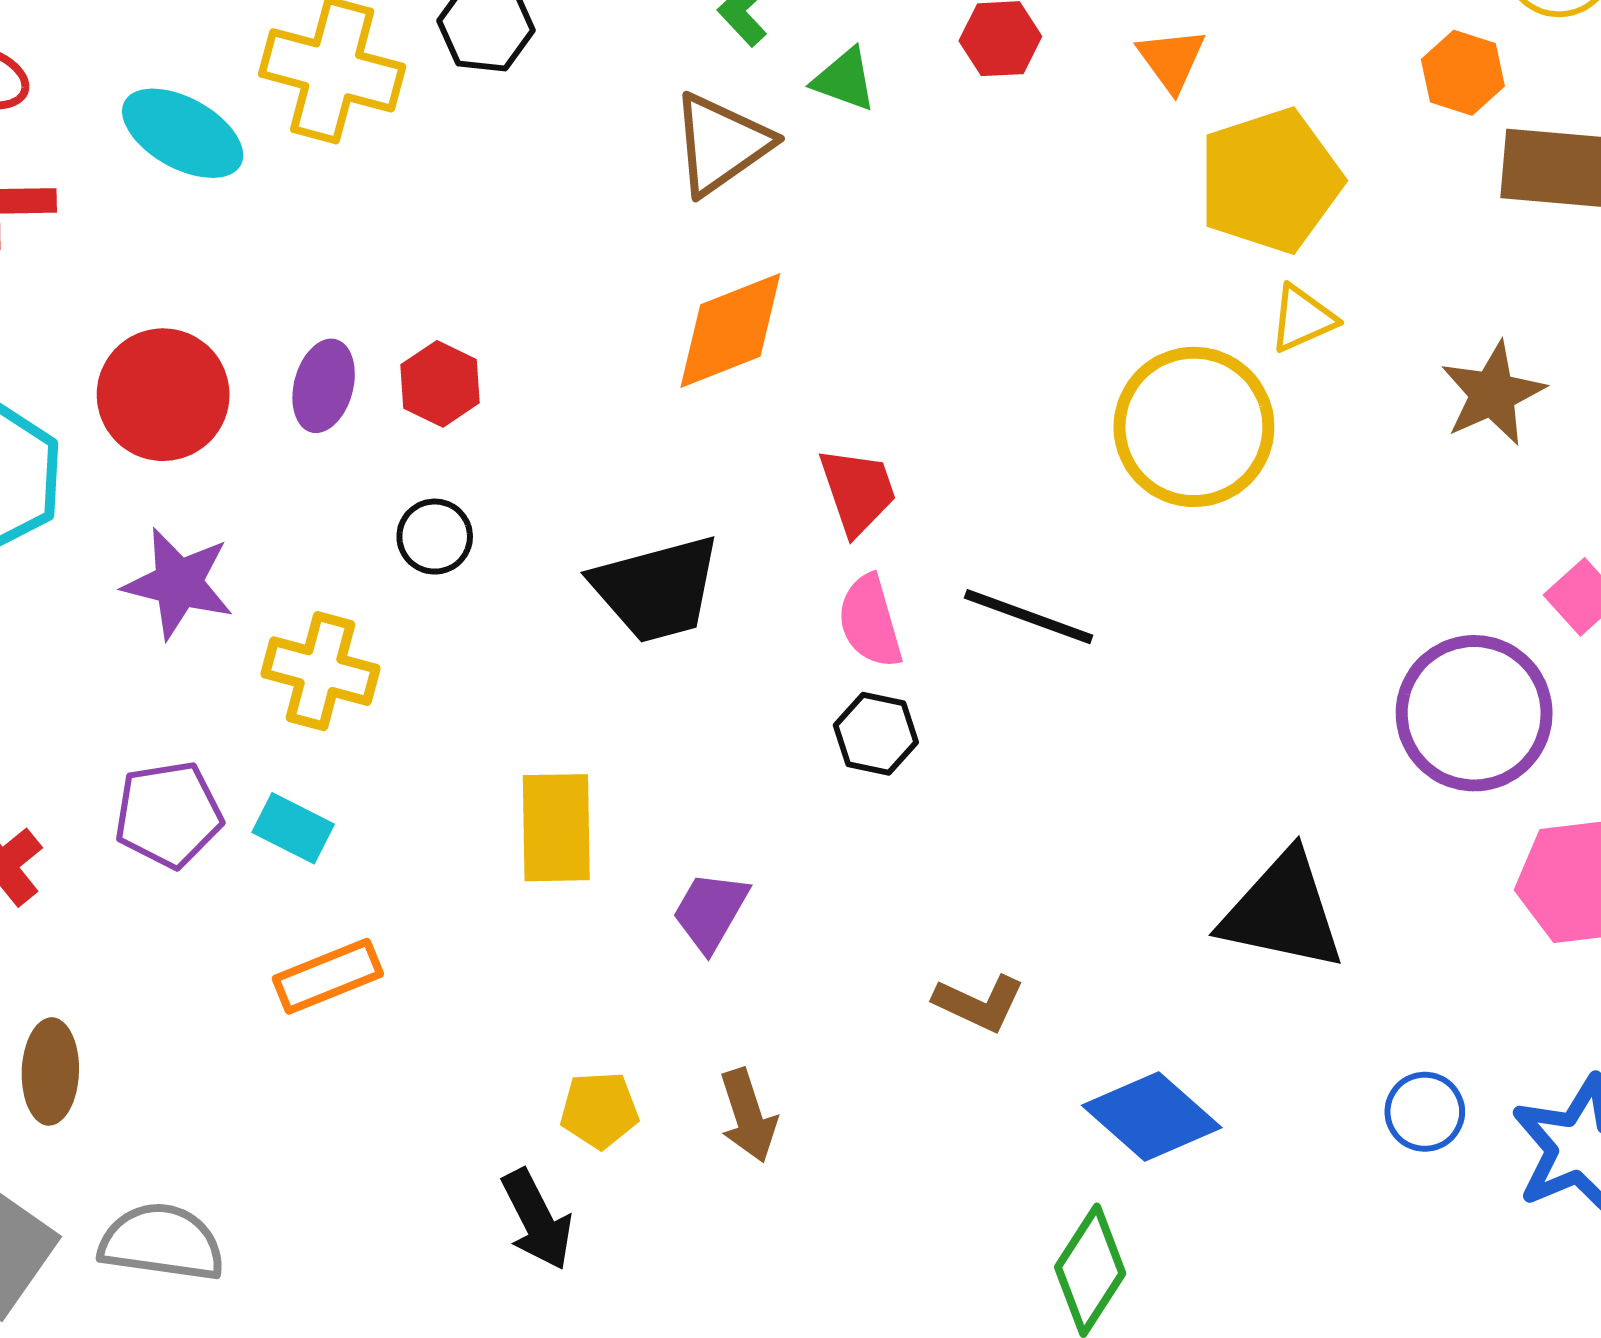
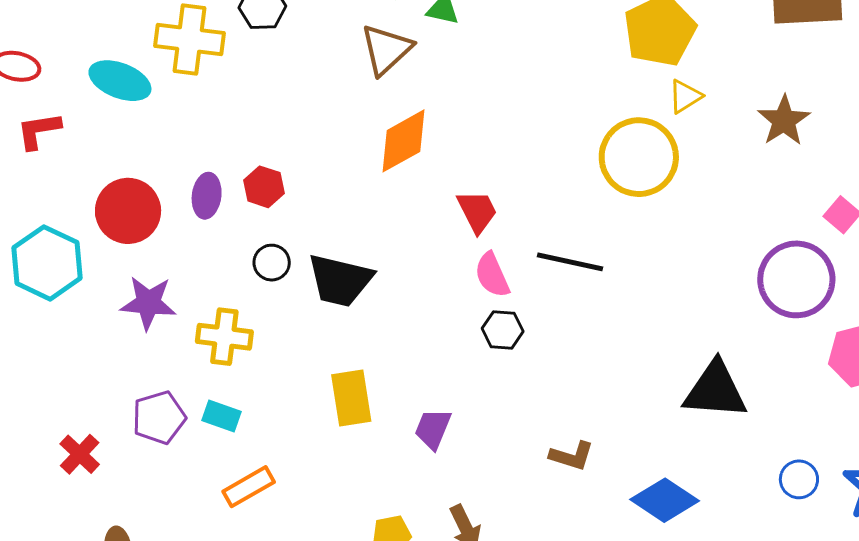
black trapezoid: (657, 589) -> (340, 280), moved, turned 36

